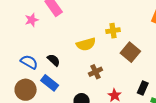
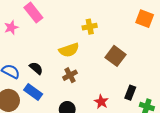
yellow cross: (113, 31) -> (90, 27), moved
brown cross: (95, 72) -> (70, 75), moved

